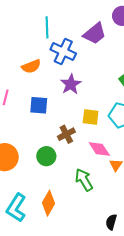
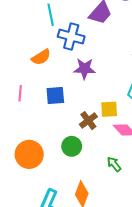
purple star: (71, 84) -> (85, 69), turned -30
yellow square: (91, 117) -> (109, 109), moved
green arrow: (84, 180) -> (114, 164), size x0.7

